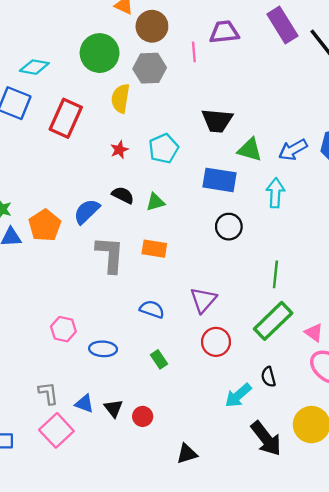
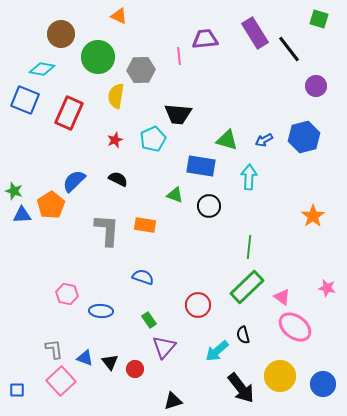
brown circle: (152, 26) -> (61, 34), moved
black trapezoid: (217, 121) -> (178, 114), moved
blue arrow: (293, 150) -> (264, 140), size x0.7
green triangle: (155, 202) -> (175, 195), moved, turned 36
blue semicircle: (87, 211) -> (74, 181), moved
purple triangle: (203, 300) -> (164, 347), moved

